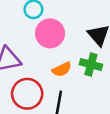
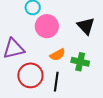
green cross: (91, 65) -> (80, 62), moved

